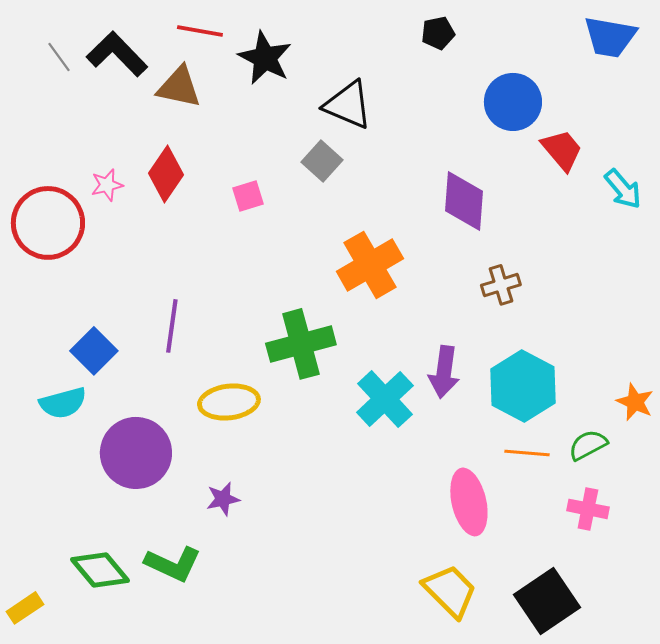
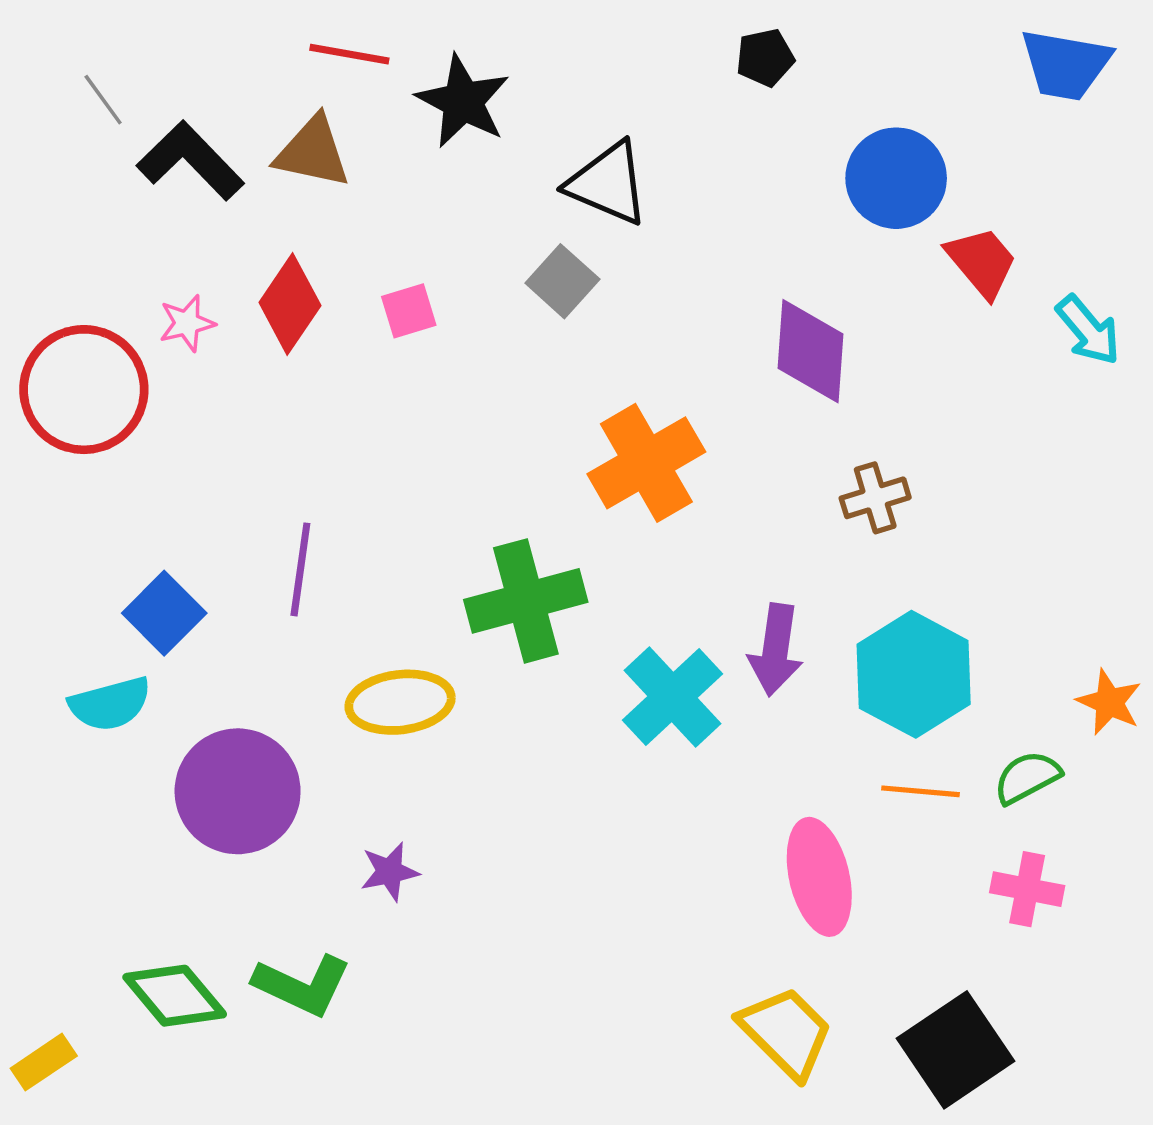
black L-shape: (117, 54) -> (190, 161), moved
pink square: (248, 196) -> (409, 311), moved

